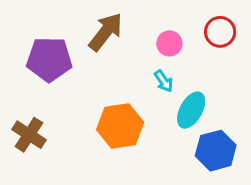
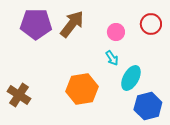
purple pentagon: (49, 59) -> (36, 24), moved

